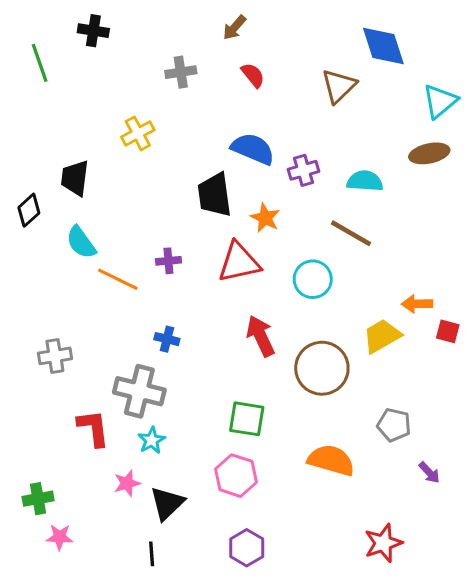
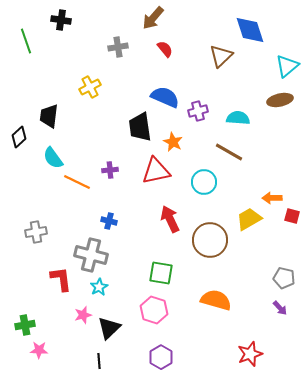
brown arrow: (234, 28) -> (153, 18), size x1.4
gray pentagon: (394, 425) -> (284, 278), moved

